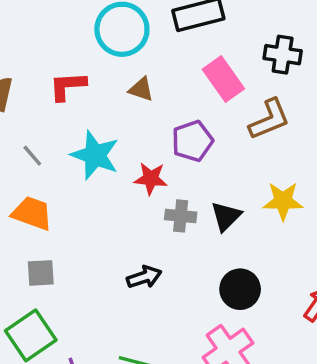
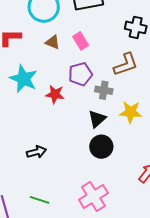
pink rectangle: (223, 79) -> (81, 41), moved, size x0.7
gray cross: (181, 216) -> (104, 90), moved
black arrow: (144, 277) -> (37, 152), moved
black circle: (240, 289) -> (101, 147), moved

